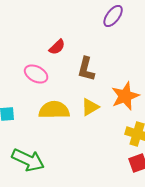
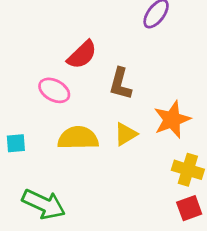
red semicircle: (57, 47) -> (82, 55), size x1.4

